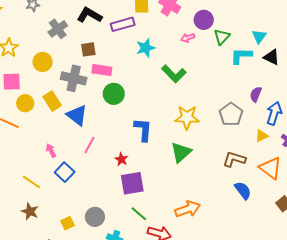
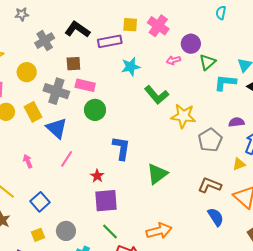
purple semicircle: (256, 94) -> (236, 122), turned 56
yellow star: (187, 117) -> (183, 116), moved
blue square: (65, 172) -> (40, 202), moved

